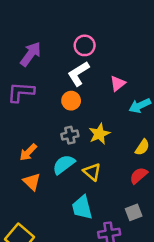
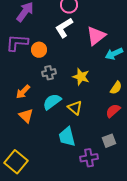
pink triangle: (118, 83) -> (96, 36), size x1.5
orange circle: (71, 101) -> (39, 50), moved
yellow star: (99, 134) -> (81, 77), turned -30
gray cross: (70, 135) -> (49, 73), moved

